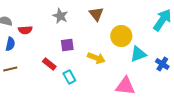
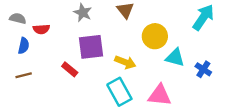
purple square: (67, 45) -> (91, 47), size x1.6
cyan triangle: (138, 54) -> (175, 58), turned 36
cyan rectangle: (69, 77) -> (119, 92), moved, size x1.6

